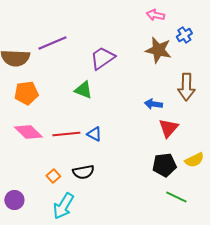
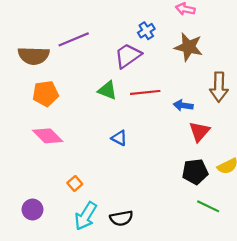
blue cross: (184, 35) -> (146, 31), moved
red line: (66, 134) -> (145, 92), moved
black semicircle: (83, 172) -> (121, 218), moved

